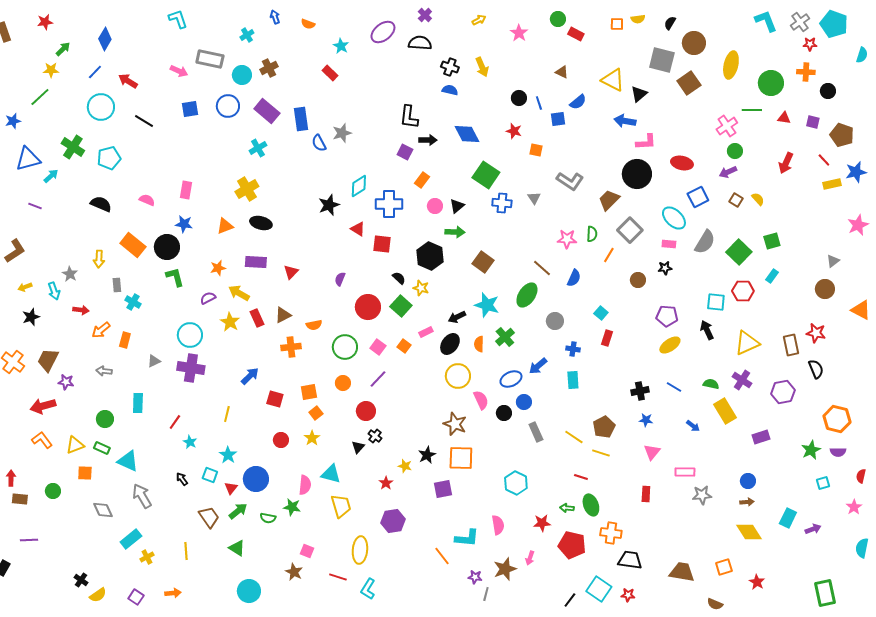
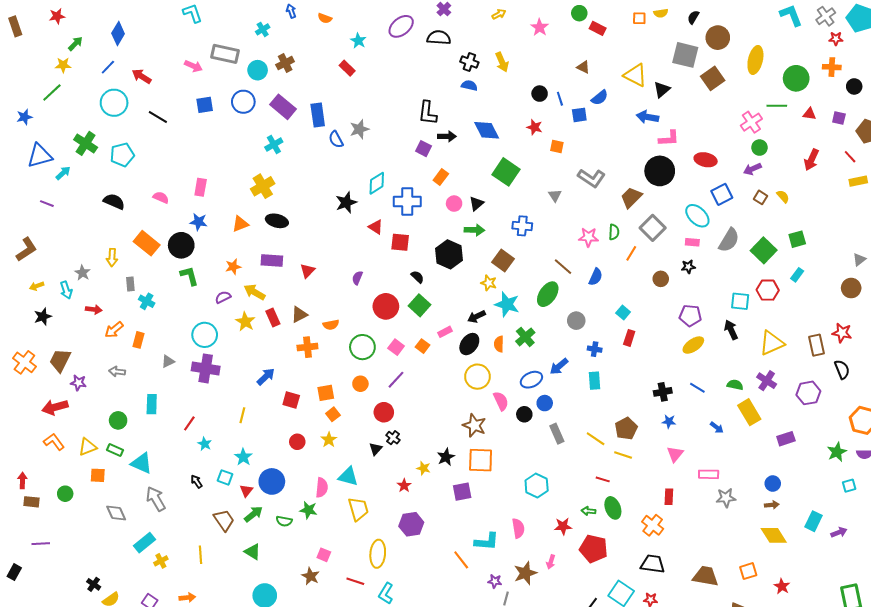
blue cross: (502, 203) -> (522, 226), moved
yellow star: (421, 288) -> (489, 283), moved
orange cross: (611, 533) -> (653, 525), moved, turned 30

